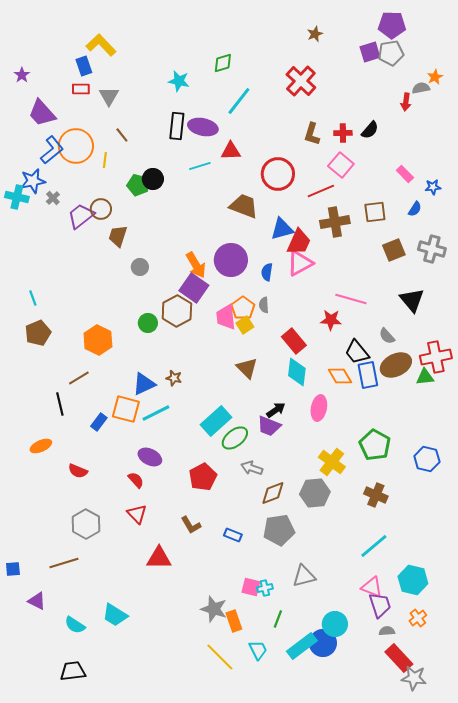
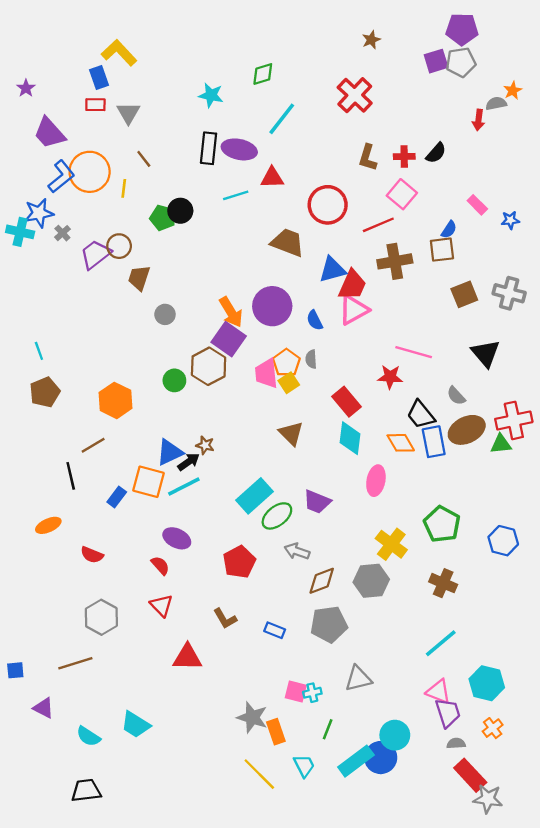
blue semicircle: (415, 209) -> (449, 230), moved
blue semicircle: (267, 272) -> (315, 320), turned -36
black arrow: (276, 410) -> (189, 462), moved

